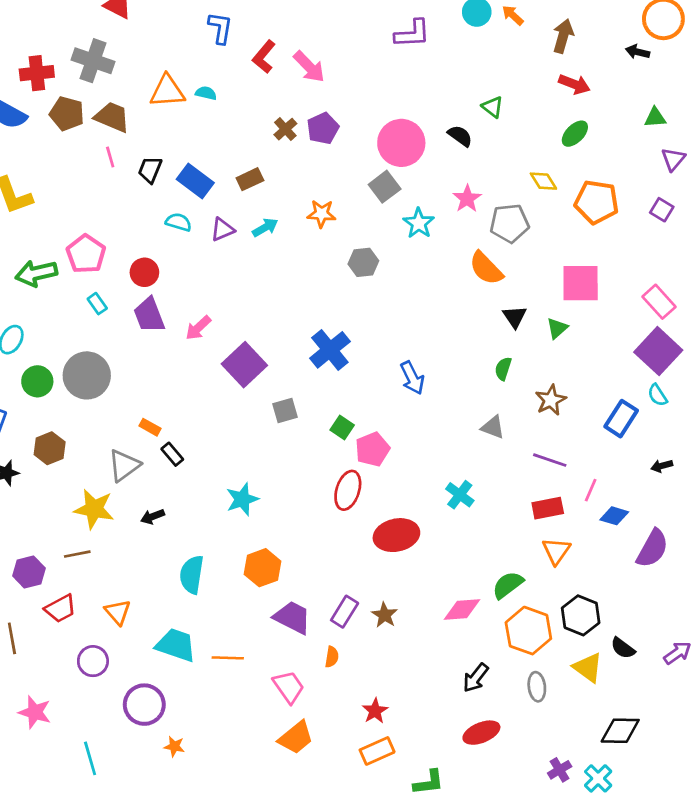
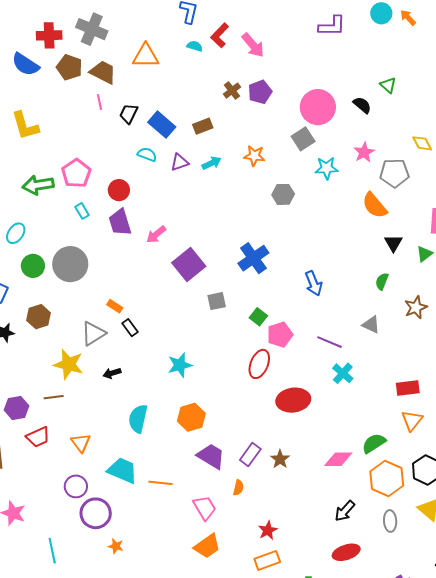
cyan semicircle: (206, 93) -> (195, 46), moved
cyan star: (419, 223) -> (327, 168), turned 30
purple line: (550, 460) -> (329, 342), moved
purple circle: (93, 661) -> (76, 486), moved

